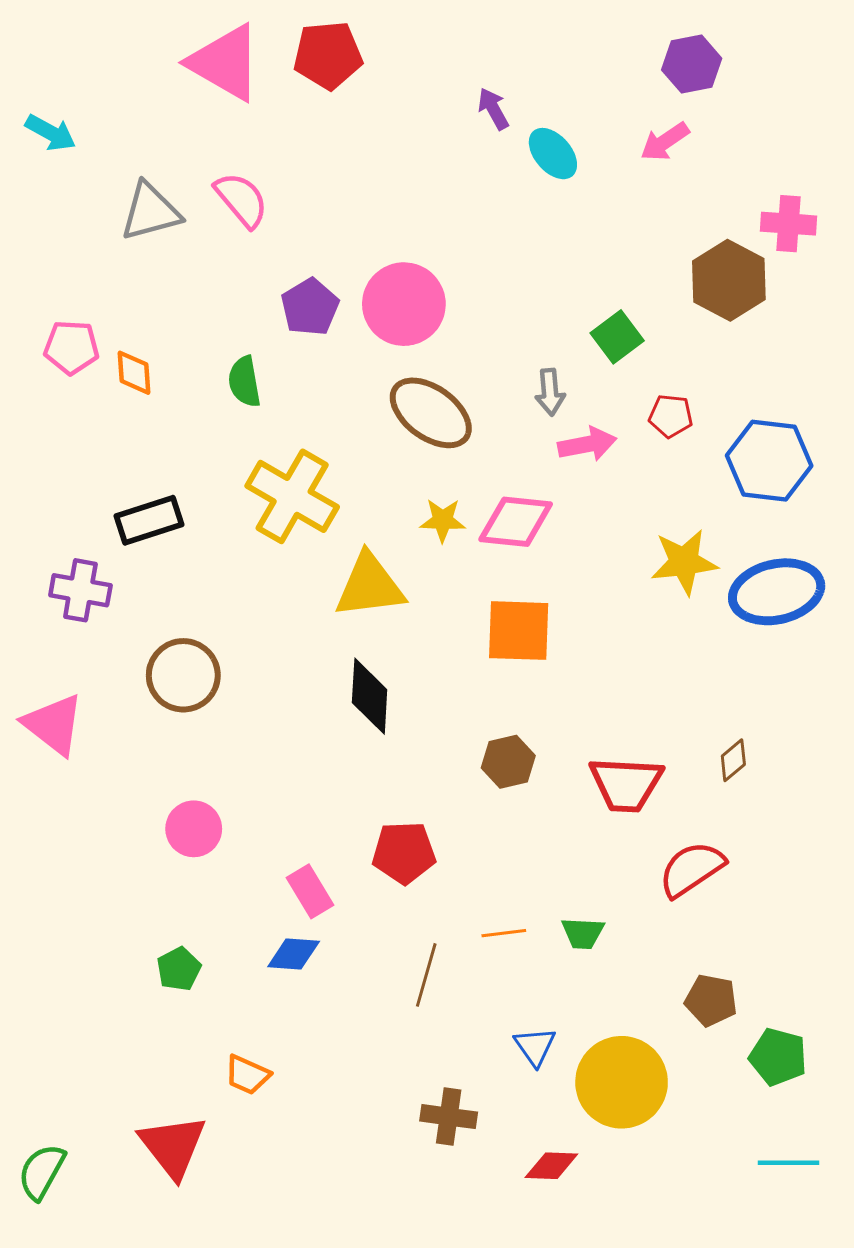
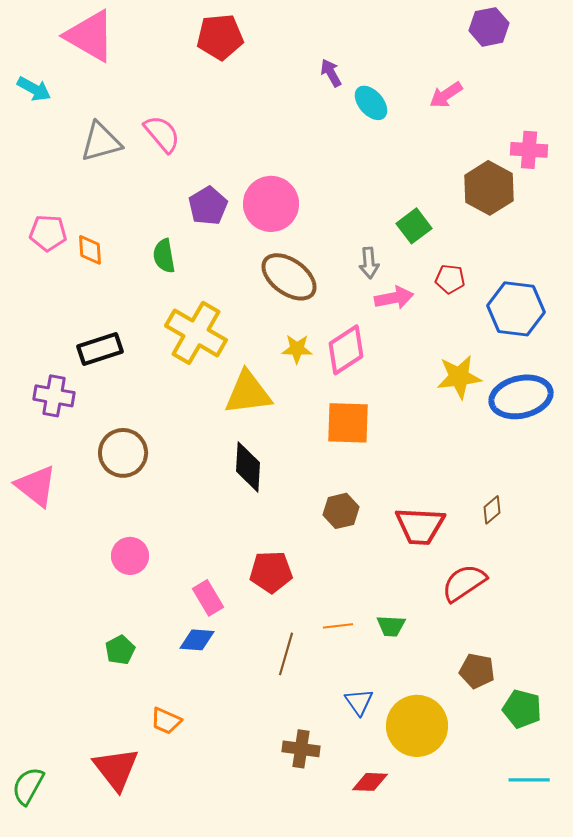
pink triangle: (225, 63) -> (90, 36), moved
purple hexagon: (692, 64) -> (489, 27), moved
pink diamond: (516, 522) -> (346, 350), turned -39

